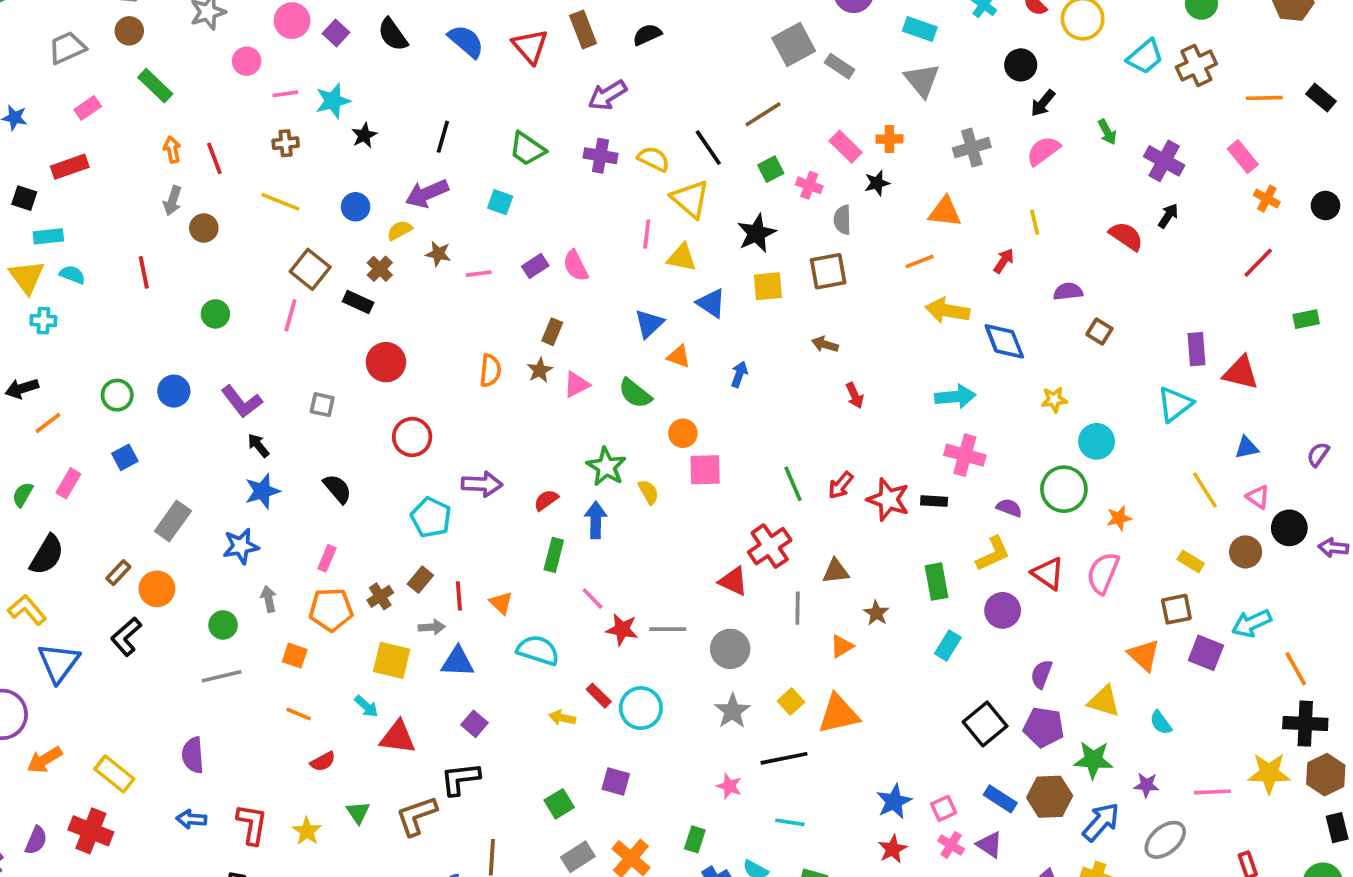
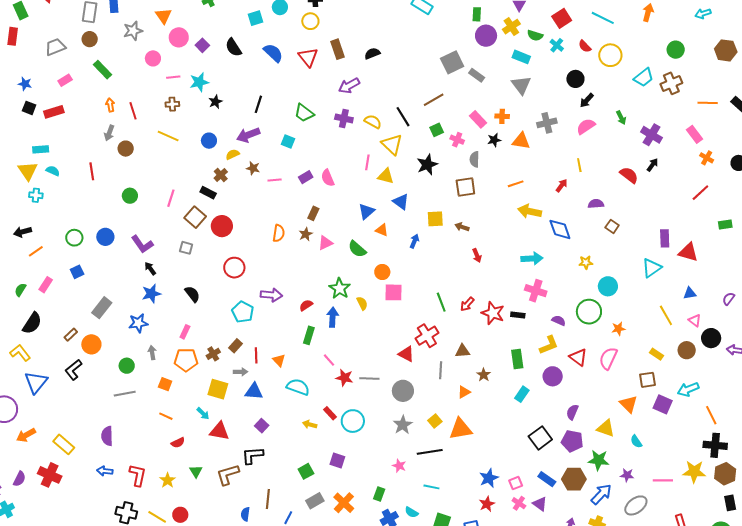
black square: (24, 198) -> (29, 108), moved
orange triangle: (945, 212) -> (521, 141), moved
brown square: (310, 269) -> (195, 217), moved
yellow square: (768, 286) -> (435, 219), moved

